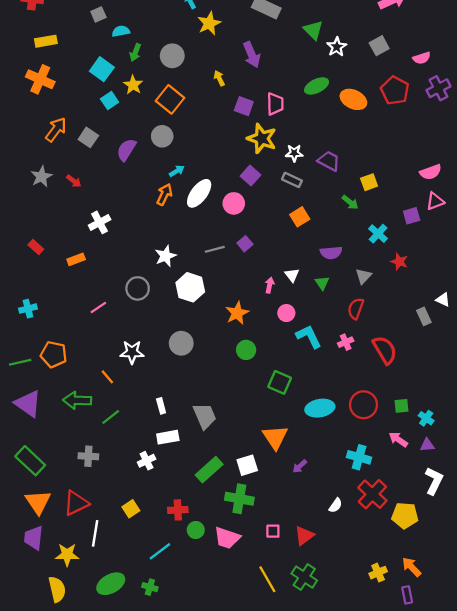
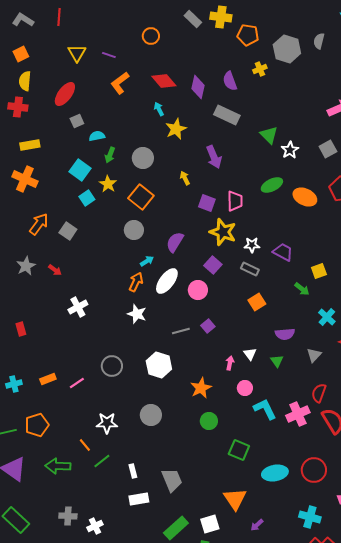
purple semicircle: (126, 150) -> (175, 242), moved
red rectangle: (36, 247) -> (21, 329), turned 32
white star: (166, 256) -> (137, 314), moved, turned -30
orange rectangle: (76, 259) -> (48, 379), moved
red semicircle: (356, 309) -> (319, 393), moved
pink cross: (346, 342) -> (298, 414), size x1.6
orange pentagon: (54, 354) -> (37, 425), turned -30
green line: (111, 417) -> (102, 461), moved
white cross: (147, 461) -> (95, 526), moved

